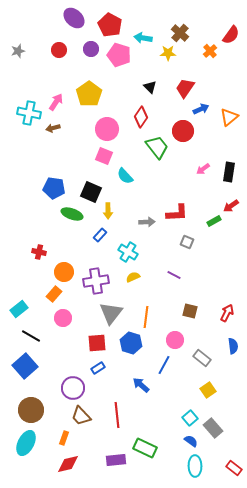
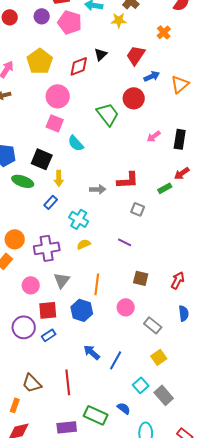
orange cross: (210, 51) -> (164, 32), moved
black triangle: (150, 87) -> (101, 54), turned 32
red diamond: (141, 117) -> (79, 66), moved, turned 35
gray triangle: (111, 313) -> (62, 280), size x0.7
pink circle: (63, 318) -> (31, 285), moved
blue line: (164, 365) -> (116, 360), moved
purple circle: (73, 388) -> (24, 327), moved
blue semicircle: (191, 441) -> (124, 408), moved

